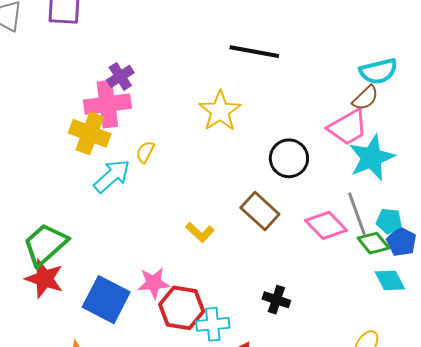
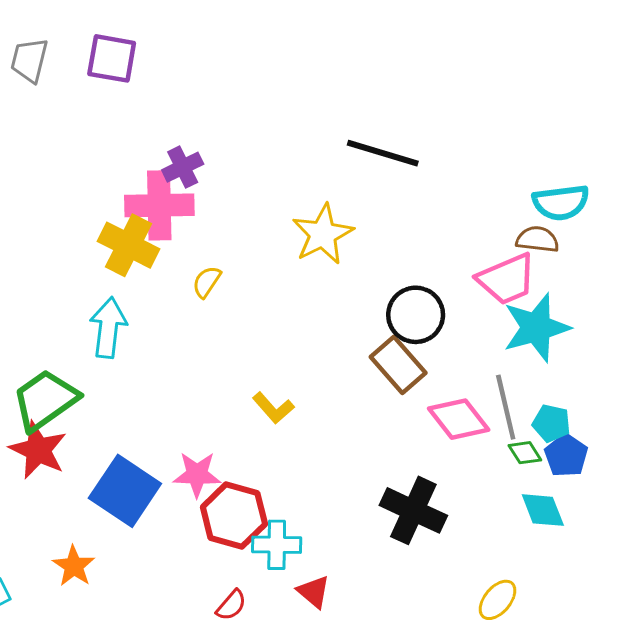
brown semicircle: (365, 98) -> (537, 239), turned -136
cyan arrow: (112, 176) -> (108, 328), moved, turned -48
brown rectangle: (260, 211) -> (398, 365), moved
green diamond: (373, 243) -> (525, 453), size x0.7
black cross: (276, 300) -> (413, 510), moved, size x1.6

